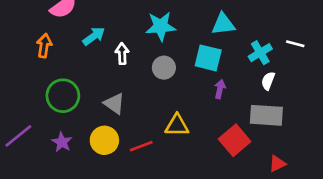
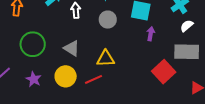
white semicircle: (268, 81) -> (187, 26), turned 32
yellow triangle: (177, 125) -> (106, 59), moved

